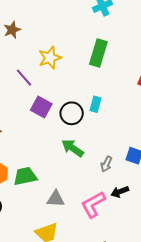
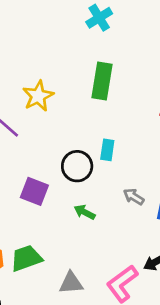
purple square: (41, 107) -> (34, 191), moved
green arrow: (73, 148) -> (85, 212), size x0.7
gray arrow: (106, 164) -> (134, 197), moved, turned 105

